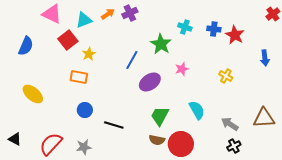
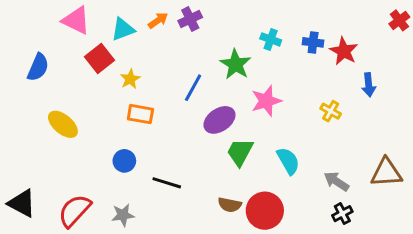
blue arrow: (265, 58) -> (369, 85), moved
pink star: (182, 69) -> (266, 101), size x1.5
orange rectangle: (79, 77) -> (140, 114), moved
yellow ellipse: (33, 94) -> (63, 124), moved
green trapezoid: (160, 116) -> (240, 152), moved
black triangle: (15, 139) -> (22, 203), size x1.5

